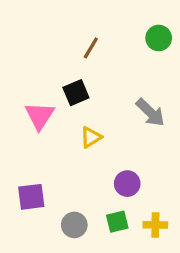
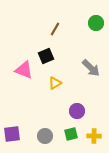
pink triangle: (40, 116) -> (24, 70), turned -42
purple square: (31, 197) -> (12, 134), moved

